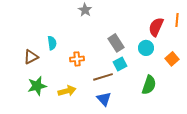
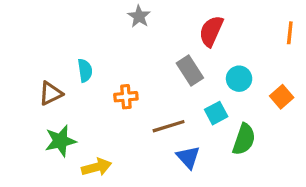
red semicircle: (156, 27) -> (211, 31), moved
cyan square: (120, 64) -> (216, 113), moved
yellow arrow: (67, 91) -> (96, 167), moved
blue triangle: (104, 99) -> (188, 157), moved

